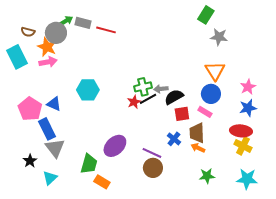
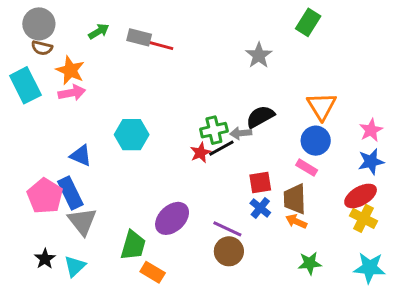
gray rectangle: (83, 23) -> (139, 37), moved
gray circle: (56, 33) -> (39, 24), moved
gray star: (219, 37) -> (259, 55), moved, turned 30
black semicircle: (174, 97) -> (260, 117), moved
pink pentagon: (30, 109) -> (45, 196), moved
red square: (182, 114) -> (260, 182), moved
red ellipse: (241, 131) -> (361, 196), turned -35
black star: (30, 161) -> (45, 259), moved

